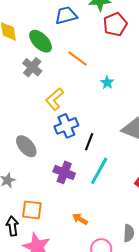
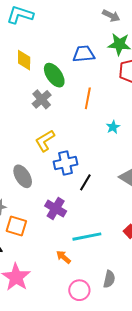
orange line: (78, 58) -> (88, 98), turned 55
yellow L-shape: (55, 99) -> (45, 141), moved
cyan line: (99, 171) -> (87, 237), moved, turned 40
orange square: (32, 210) -> (16, 226), moved

